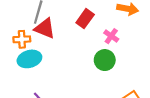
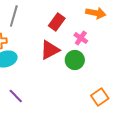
red triangle: (45, 28) -> (50, 50), moved, turned -50

